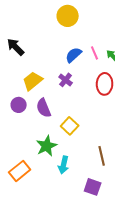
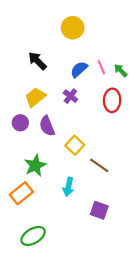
black arrow: (16, 47) -> (37, 61), moved
green star: (47, 146) -> (35, 165), moved
brown line: (102, 156) -> (99, 165), moved, turned -42

